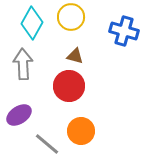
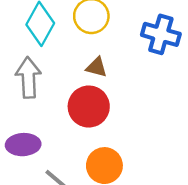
purple ellipse: (19, 115) -> (23, 145), turned 30

